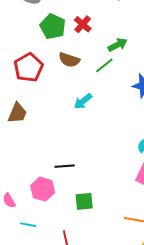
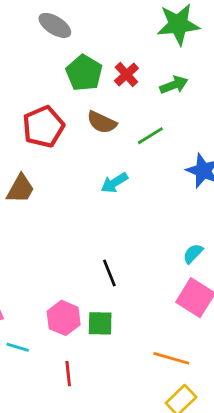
green arrow: (118, 45) -> (174, 85), moved
black line: (65, 166) -> (109, 273), moved, turned 66
pink hexagon: (43, 189) -> (64, 318), moved

